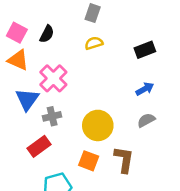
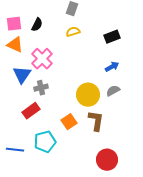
pink square: (17, 33) -> (14, 24), turned -35
yellow circle: (98, 125) -> (88, 95), moved
orange square: (89, 161) -> (69, 122), turned 35

